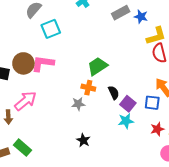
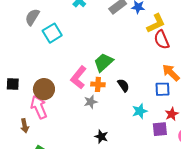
brown circle: (23, 63) -> (44, 89), moved
pink L-shape: (43, 63) -> (79, 77), moved, turned -50
pink arrow: (25, 101) -> (39, 107), turned -65
purple square: (128, 104) -> (160, 129), moved, turned -35

